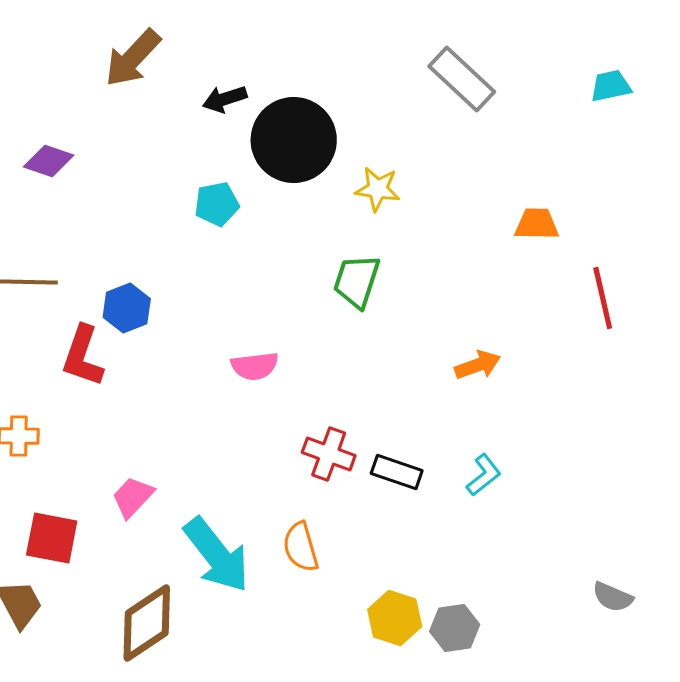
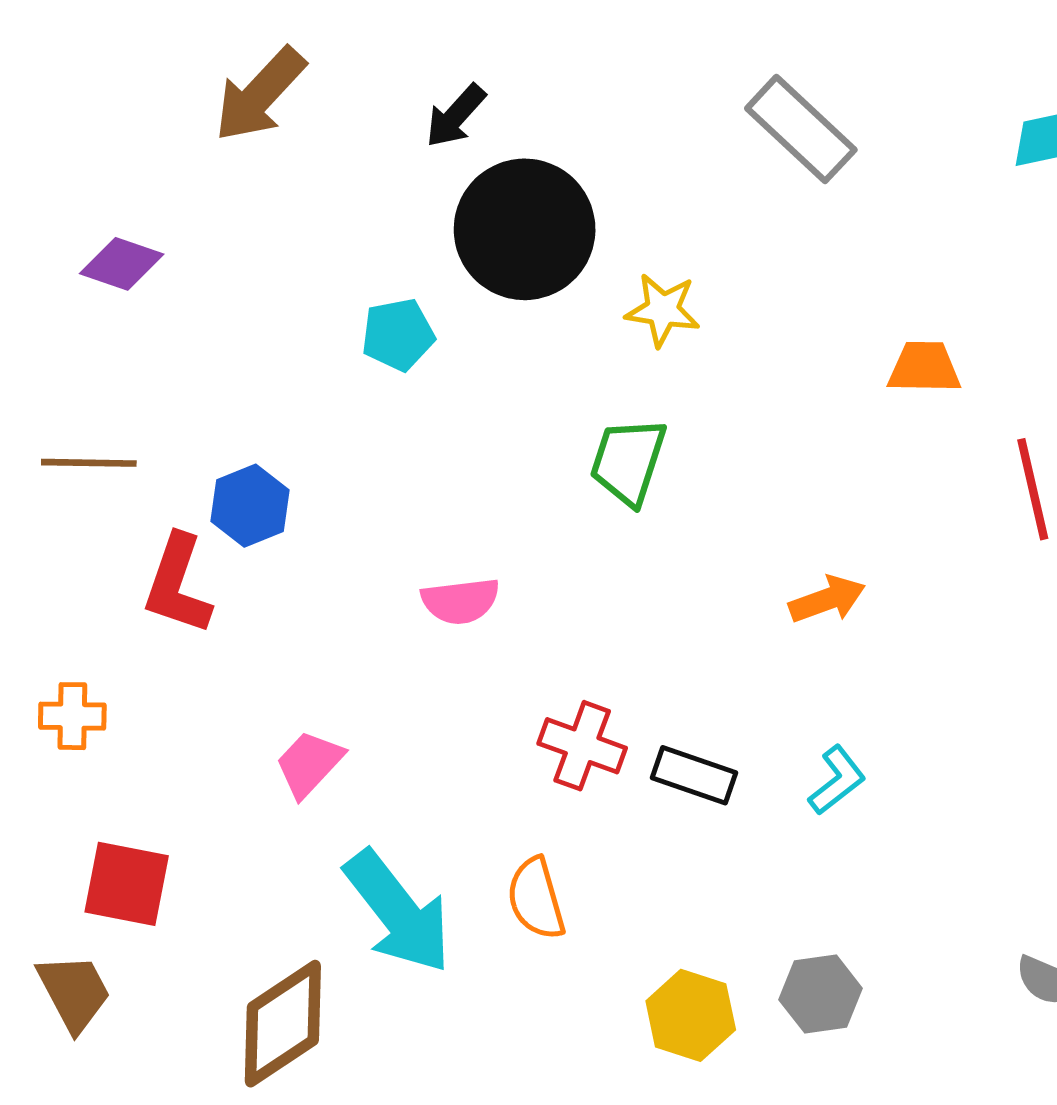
black arrow: (225, 99) -> (456, 116), moved, turned -30
pink trapezoid: (133, 497) -> (309, 764), moved
gray hexagon: (455, 628) -> (821, 994), moved

